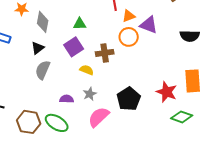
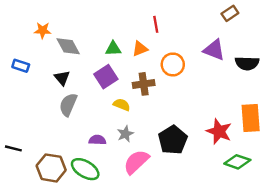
orange triangle: (129, 16) -> (140, 49), moved
gray diamond: (43, 22) -> (68, 46), turned -40
purple triangle: (149, 25) -> (214, 50), moved
black triangle: (38, 48) -> (62, 78), turned -32

